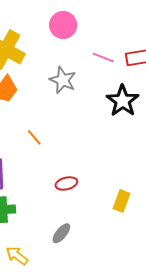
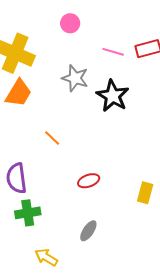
pink circle: (63, 25) -> (70, 23), size x0.7
black star: (123, 101) -> (113, 96), moved

